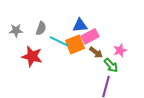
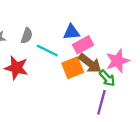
orange square: (75, 44) -> (73, 68), moved
pink star: (120, 50) -> (117, 61), size x1.5
brown arrow: (96, 52) -> (90, 63), size x1.5

